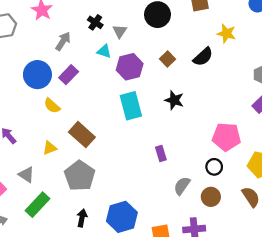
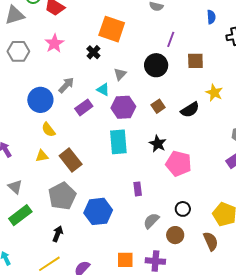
black cross: (95, 22) -> (93, 52), moved
gray arrow: (63, 41) -> (66, 85), moved
purple rectangle: (69, 75) -> (84, 107), moved
pink pentagon: (226, 137) -> (179, 164), moved
yellow triangle: (50, 148) -> (42, 156), moved
blue hexagon: (122, 217) -> (98, 211), moved

